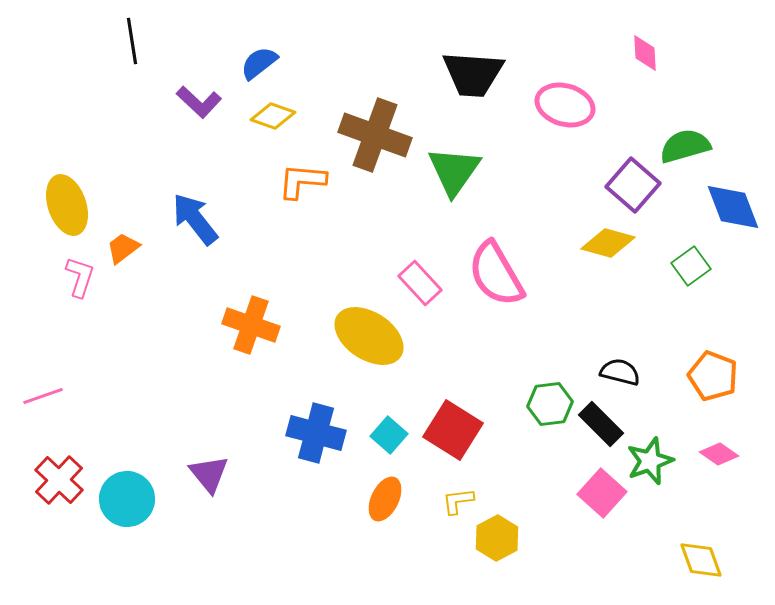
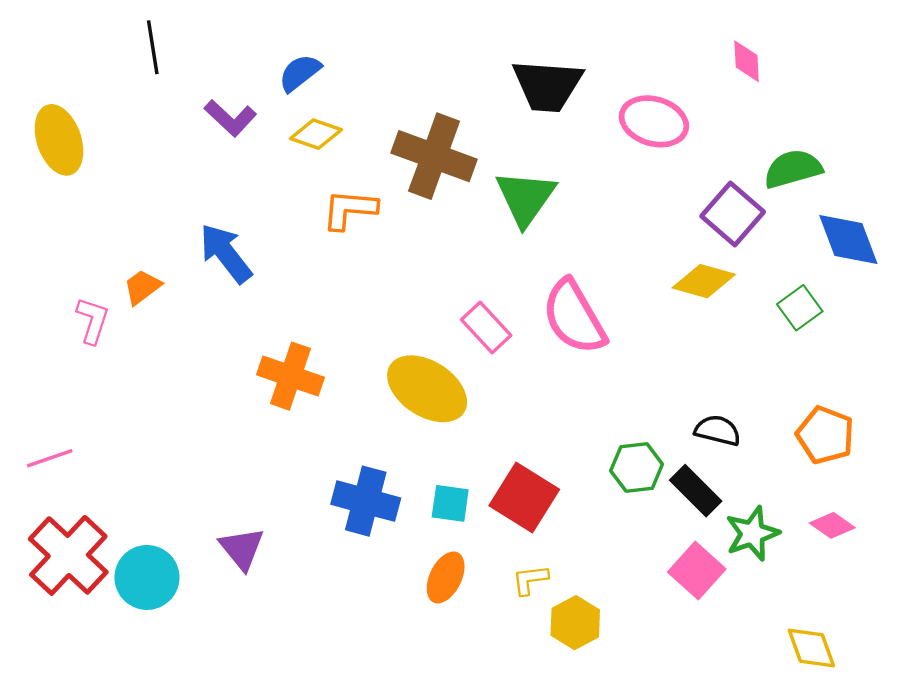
yellow ellipse: (67, 205) -> (59, 140), moved
cyan square: (389, 435) -> (450, 503), turned -33
red cross: (59, 480) -> (68, 555), size x1.4

